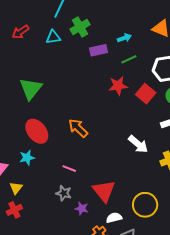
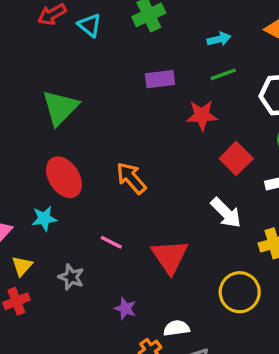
cyan triangle: (53, 37) -> (90, 25), moved, turned 42
purple rectangle: (98, 50) -> (160, 79), moved
red square: (146, 94) -> (236, 159), moved
red triangle: (104, 191) -> (170, 256), moved
gray star: (64, 193) -> (71, 277), moved
yellow circle: (145, 205) -> (240, 292), moved

